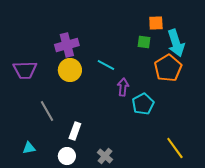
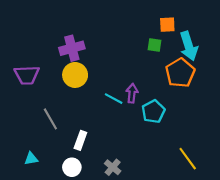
cyan line: (106, 65) -> (114, 99), moved

